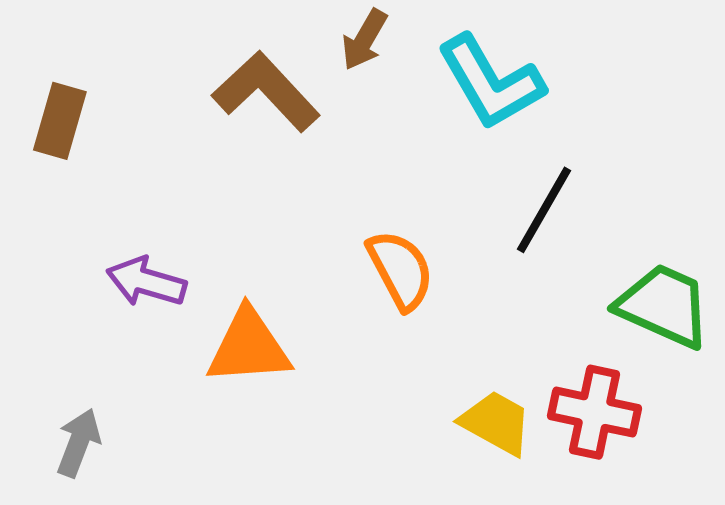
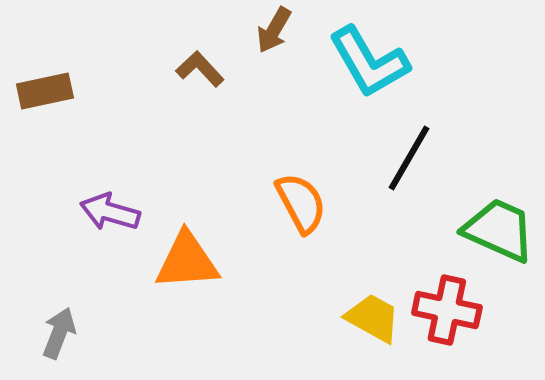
brown L-shape: (266, 92) -> (200, 69), size x0.6
brown rectangle: (60, 121) -> (45, 91), turned 62

